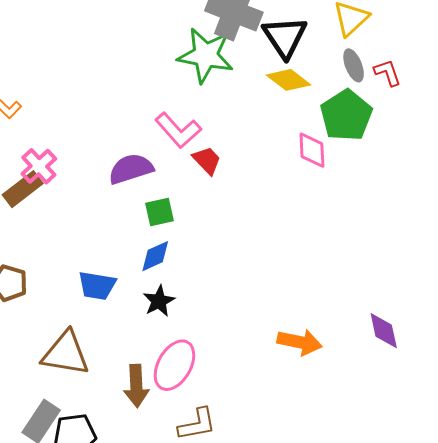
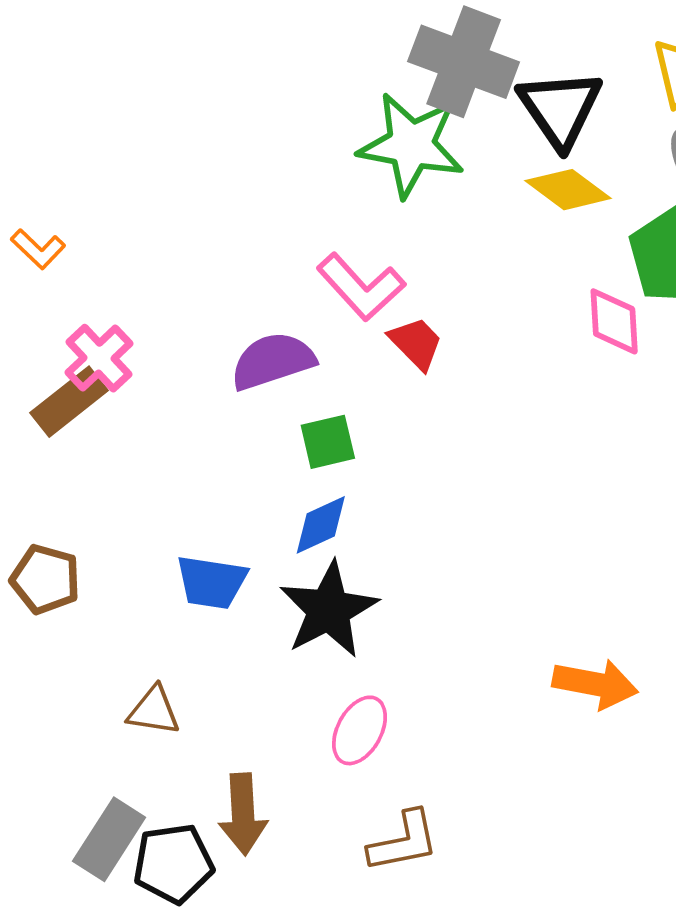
black star: (159, 301) -> (329, 610), size x1.6
brown triangle: (66, 353) -> (154, 711), size x0.6
pink ellipse: (174, 365) -> (360, 730), size x0.7
brown arrow: (136, 386) -> (243, 814), moved

